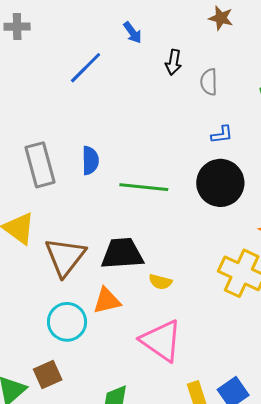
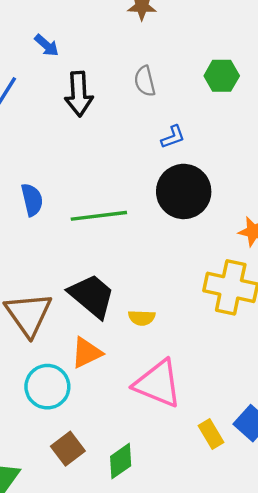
black arrow: (173, 62) -> (79, 94), moved, size x1.5
black trapezoid: (122, 254) -> (92, 296), turned 57
brown square: (48, 374) -> (68, 449), moved

